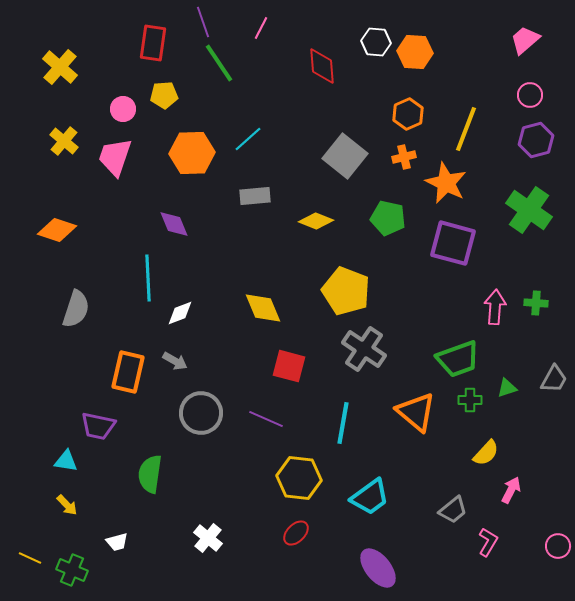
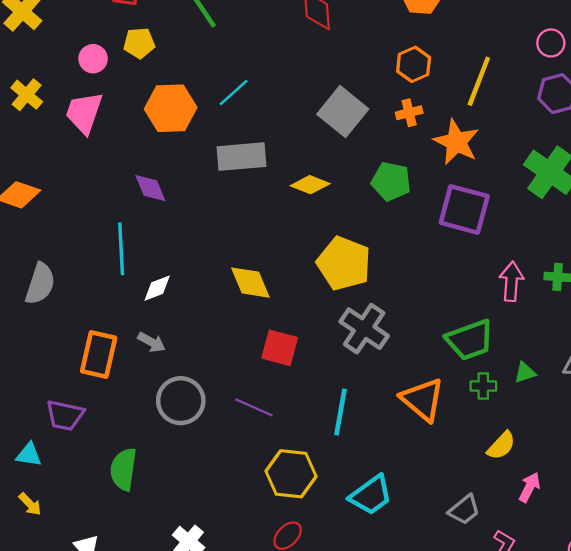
gray rectangle: (255, 196) -> (241, 157), size x1.4

